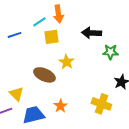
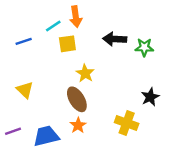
green star: (110, 52) -> (144, 47), moved
brown ellipse: (44, 75) -> (77, 99), moved, turned 35
yellow triangle: (16, 94) -> (25, 90), moved

